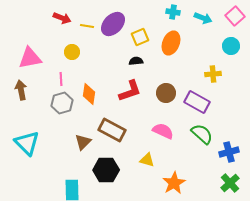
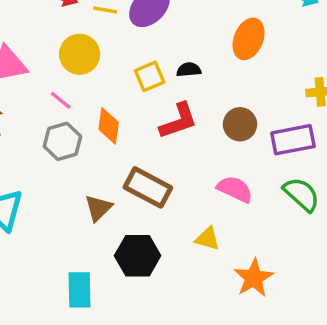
yellow square: (140, 37) -> (150, 76), moved
yellow circle: (72, 52) -> (80, 54), size x1.5
pink line: (61, 79) -> (61, 100), turned -48
purple rectangle: (197, 102) -> (293, 140), turned -40

